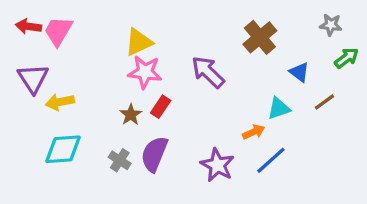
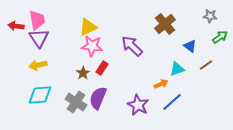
red arrow: (28, 26) -> (16, 26), moved
pink trapezoid: (58, 31) -> (37, 20), turned 140
purple triangle: (33, 78) -> (39, 38), moved
gray cross: (120, 160) -> (76, 102), size x1.5

